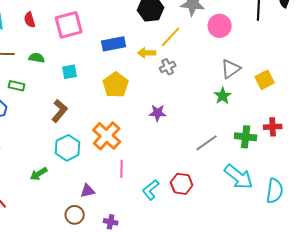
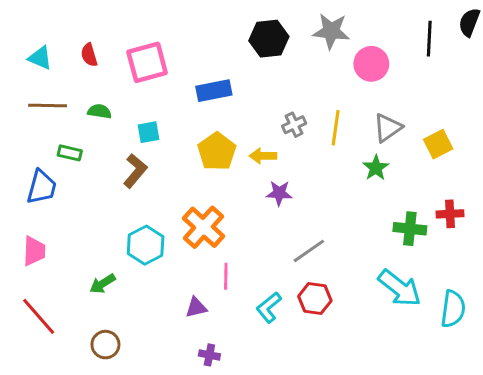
yellow line: (171, 37) -> (336, 128), moved, turned -35
yellow arrow: (147, 53) -> (263, 156), moved
brown L-shape: (60, 111) -> (135, 171), moved
gray line: (207, 143) -> (309, 251), moved
purple triangle: (88, 191) -> (196, 307), moved
brown circle: (75, 215) -> (105, 345), moved

